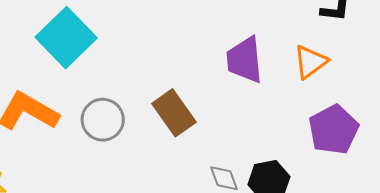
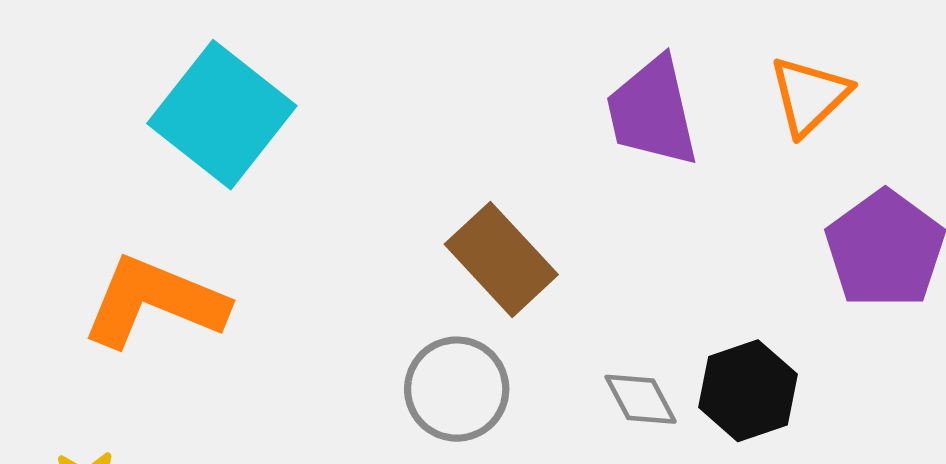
gray circle: (103, 120) -> (457, 389), moved

